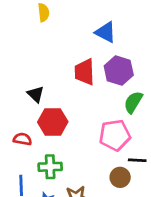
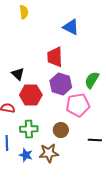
purple hexagon: (119, 70) -> (61, 84), moved
black line: (137, 160) -> (95, 140), moved
brown circle: (120, 177) -> (61, 130), moved

